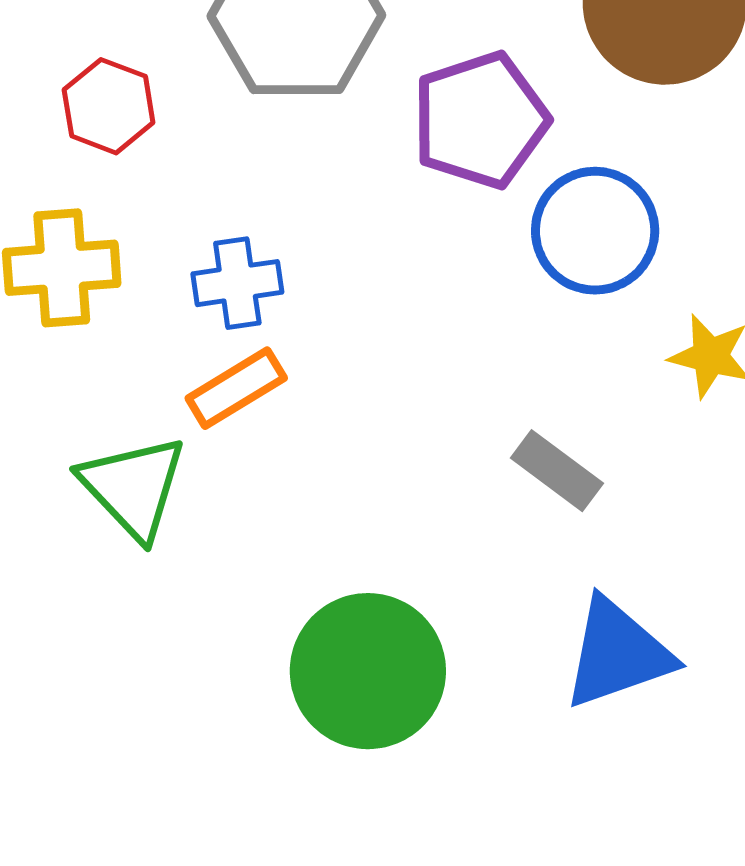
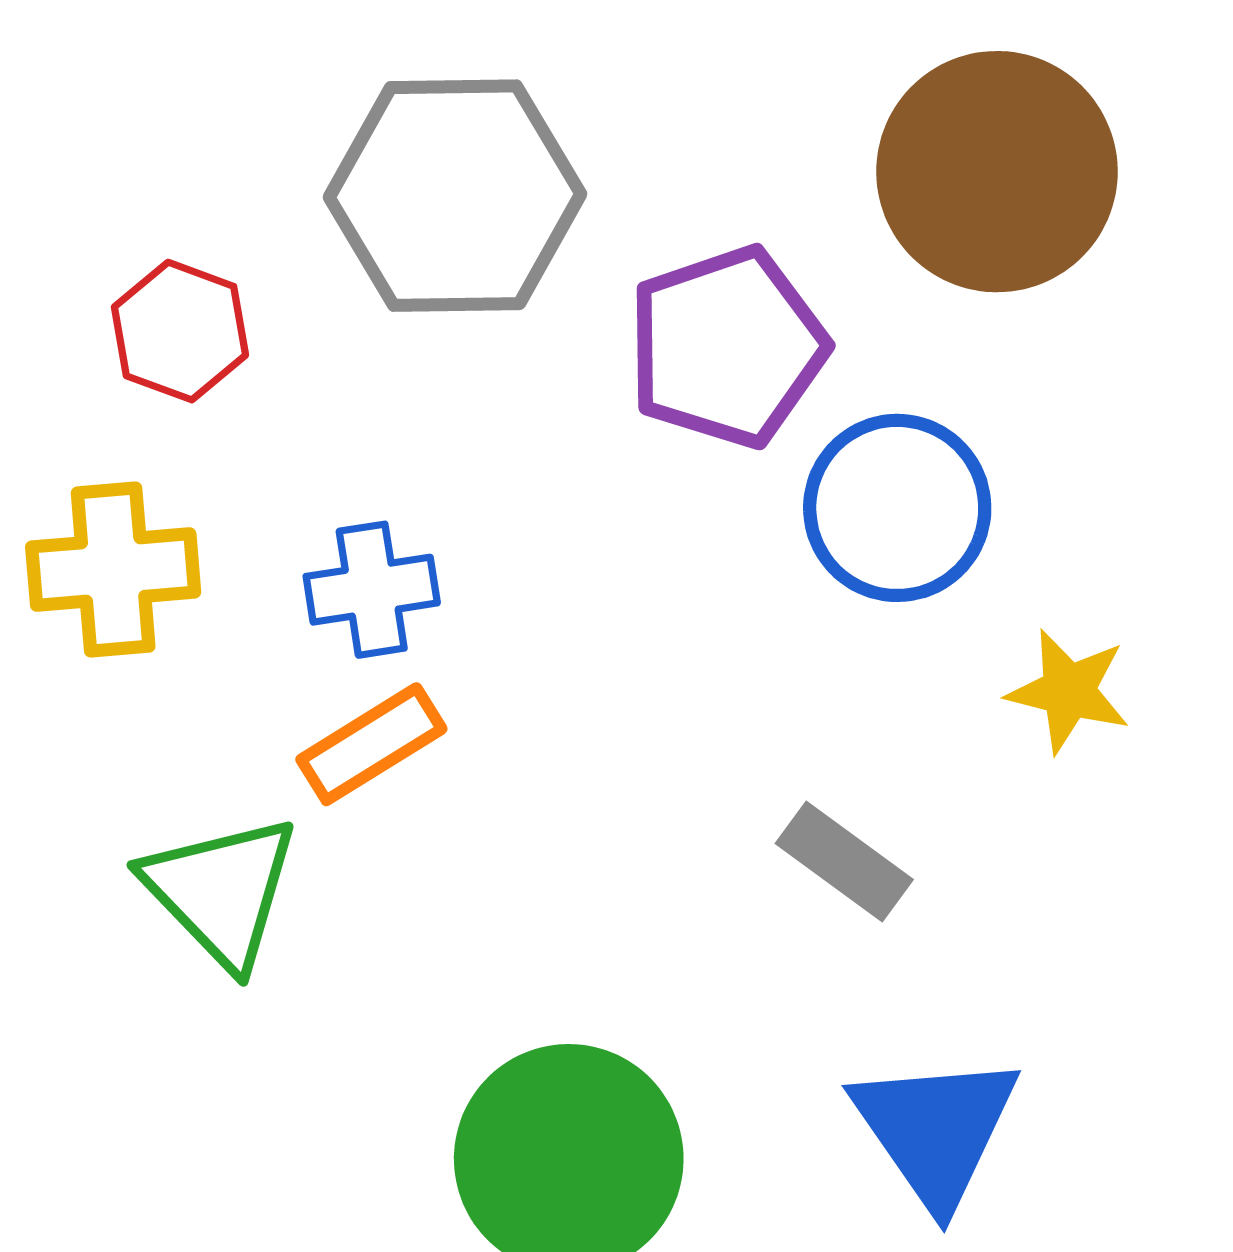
blue triangle: (618, 653) -> (936, 1130), turned -45

